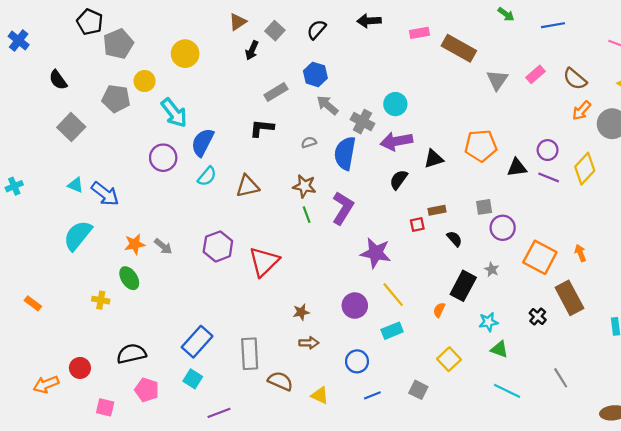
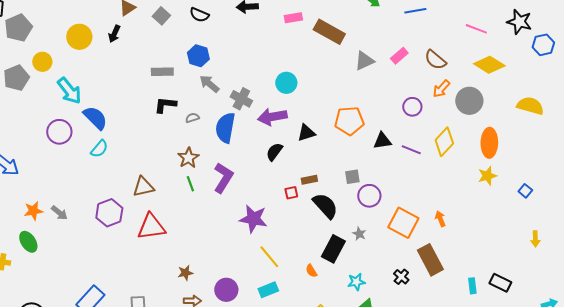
black semicircle: (316, 30) -> (199, 15), turned -108
black arrow: (252, 50) -> (114, 34), moved
gray triangle: (497, 80) -> (364, 61), turned 30
gray rectangle: (276, 92) -> (162, 72), turned 30
gray pentagon: (116, 99) -> (16, 78), turned -30
cyan circle: (395, 104) -> (286, 83), moved
black L-shape: (262, 128) -> (165, 105), moved
blue semicircle: (203, 142) -> (95, 118), turned 108
purple circle: (548, 150) -> (412, 107), moved
brown triangle: (247, 186) -> (143, 187), moved
brown star: (304, 186) -> (188, 158), turned 30
black semicircle: (454, 239) -> (325, 206), size x1.8
red triangle: (264, 262) -> (151, 227), turned 36
purple circle: (355, 306) -> (226, 290), moved
orange semicircle: (439, 310) -> (311, 271), turned -56

